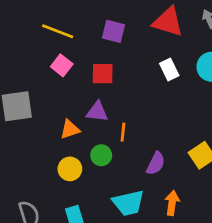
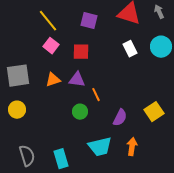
yellow line: (58, 31) -> (48, 21), turned 30
orange triangle: (70, 129) -> (53, 80), moved
orange line: (123, 132) -> (96, 95), turned -32
yellow circle: (70, 169) -> (17, 110), moved

